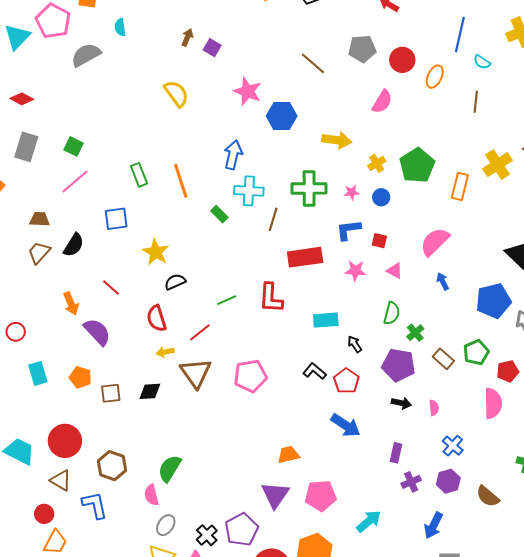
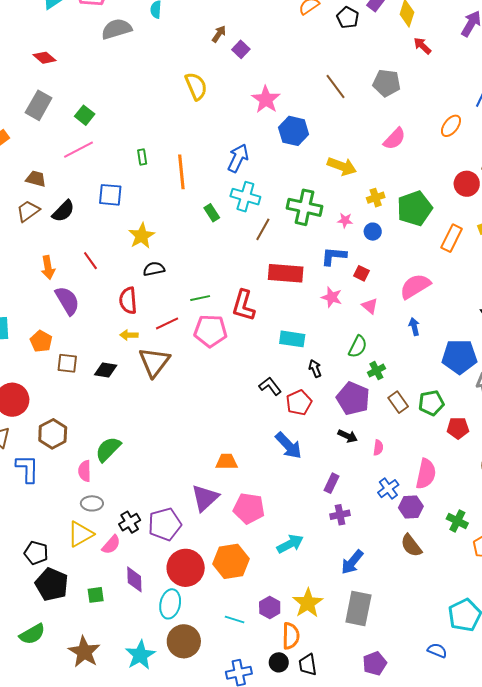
red circle: (402, 60) -> (467, 184), moved
green rectangle: (139, 175) -> (142, 157), size x0.7
pink pentagon: (250, 376) -> (210, 331), moved
pink semicircle: (493, 403) -> (426, 474), moved
purple hexagon: (448, 481) -> (411, 507), moved
gray ellipse: (166, 525) -> (92, 503), turned 45

